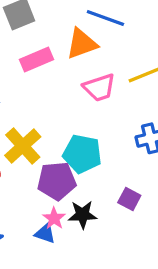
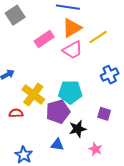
orange triangle: (82, 44) -> (72, 28), moved
pink rectangle: (36, 60) -> (44, 39), moved
pink star: (54, 218) -> (95, 149), moved

